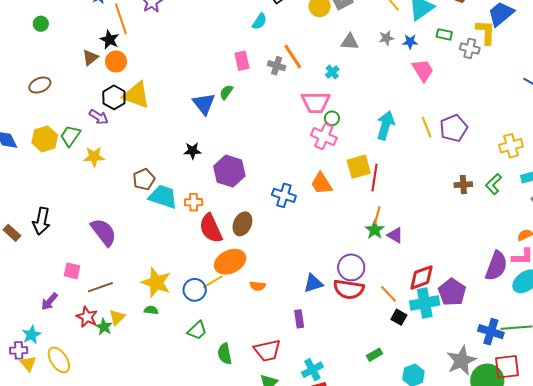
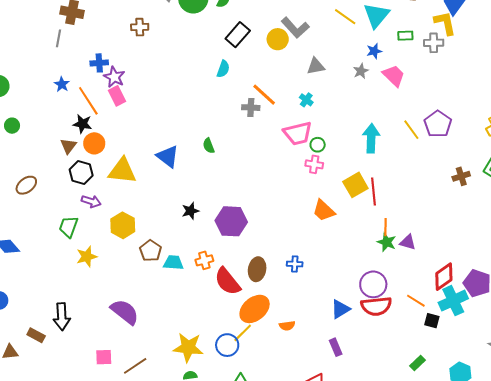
gray star: (386, 38) -> (361, 71), moved
pink rectangle: (242, 61) -> (117, 96), moved
green semicircle: (226, 92) -> (209, 146), turned -42
black hexagon: (114, 97) -> (81, 172), moved
blue triangle: (204, 104) -> (168, 156), moved
pink cross: (324, 137) -> (314, 164), size x0.7
yellow hexagon: (45, 139) -> (123, 225), moved
yellow star: (94, 157) -> (87, 257), moved
blue cross: (284, 195) -> (295, 264), moved, size x0.7
cyan trapezoid: (163, 197) -> (173, 263), size x0.7

